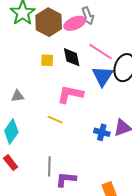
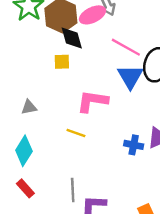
black diamond: (72, 57) -> (72, 38), moved

